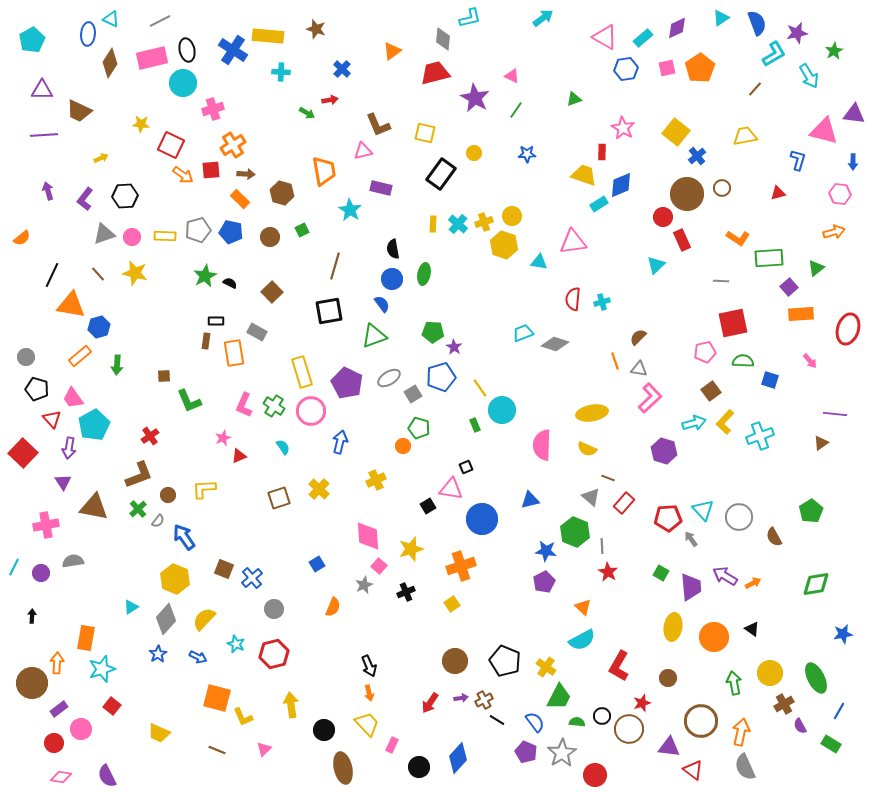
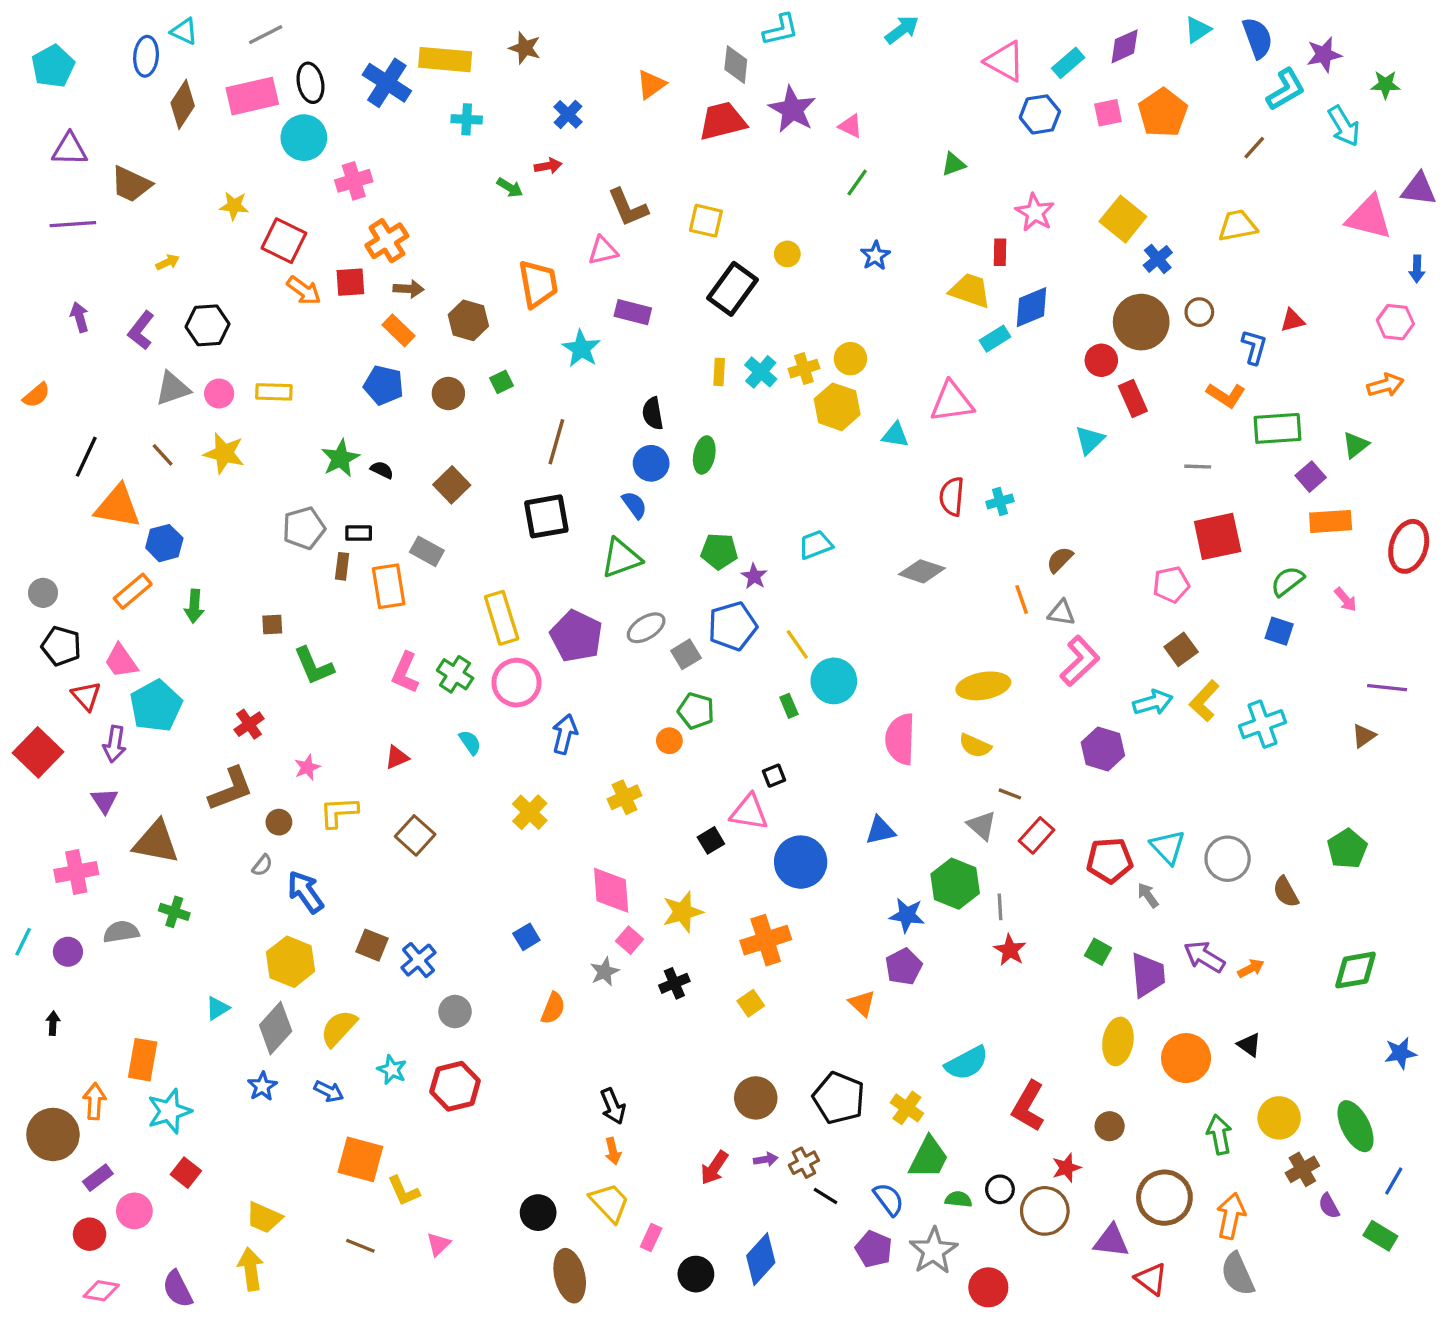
green star: (834, 51) -> (1385, 84), turned 30
purple star: (475, 98) -> (792, 109), moved
blue star: (527, 154) -> (875, 256), turned -30
blue L-shape: (798, 160) -> (1254, 347), moved
gray pentagon: (198, 230) -> (304, 528), moved
cyan trapezoid: (523, 333) -> (816, 545), moved
green semicircle: (743, 361) -> (1287, 581), moved, turned -40
pink star: (223, 438) -> (307, 767), moved
brown square: (279, 498) -> (415, 835), moved, turned -30
green cross: (138, 509) -> (174, 912), moved, turned -30
orange triangle: (583, 607) -> (862, 1003), moved
yellow arrow: (291, 705) -> (251, 1269), moved

